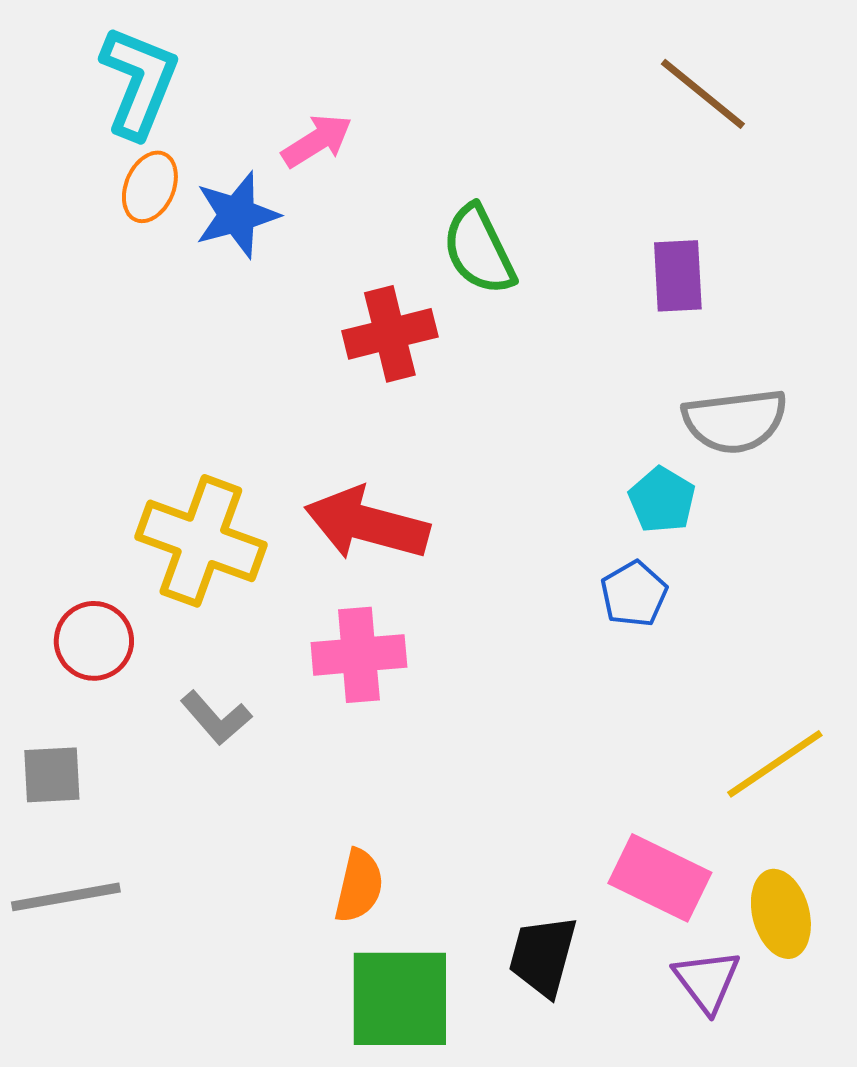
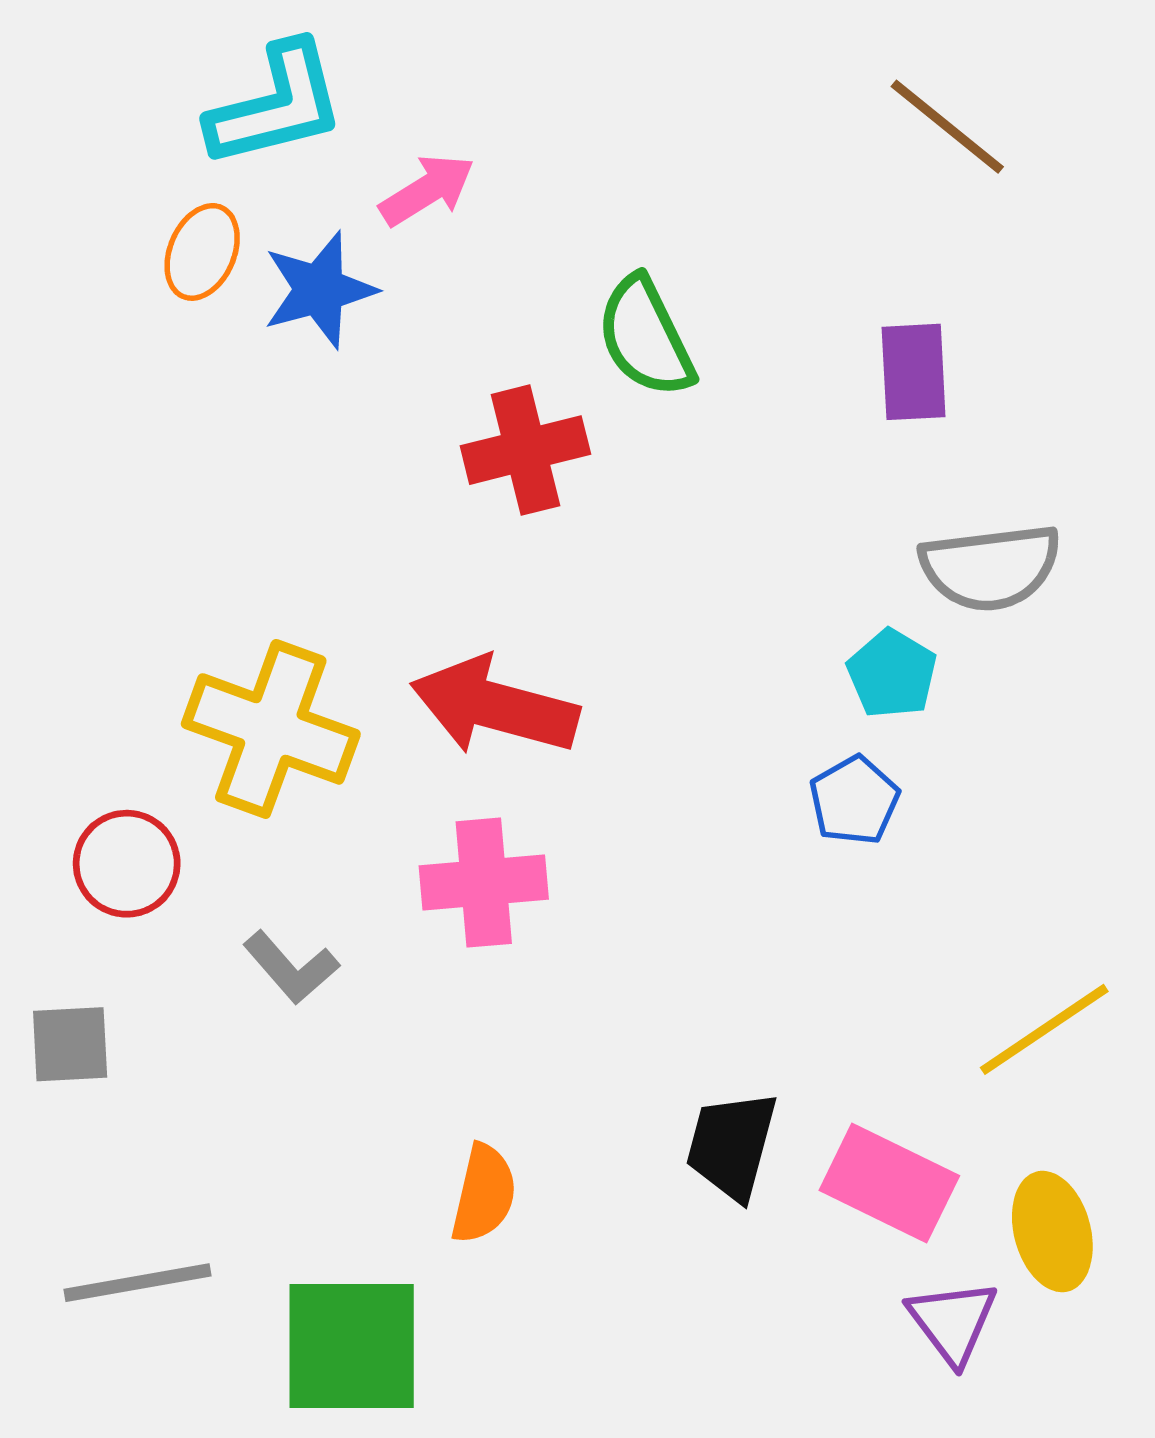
cyan L-shape: (139, 82) -> (276, 105), moved, turned 54
gray line: (66, 897) -> (137, 1283), moved
black trapezoid: (543, 956) -> (732, 1145), moved
green square: (400, 999) -> (352, 1346), moved

